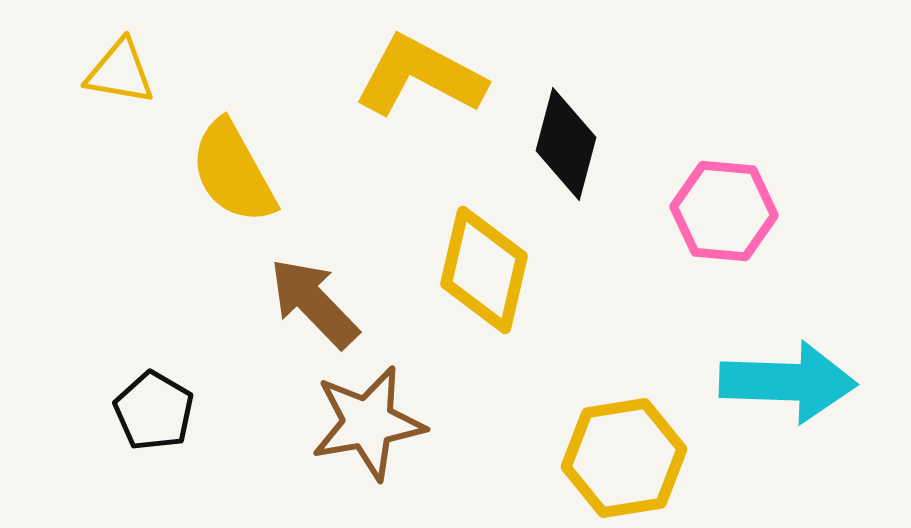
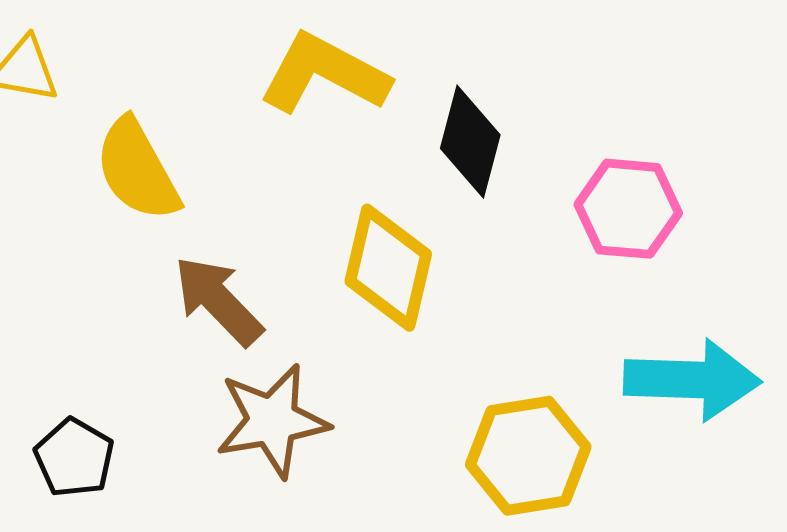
black pentagon: (154, 411) -> (74, 458), moved

